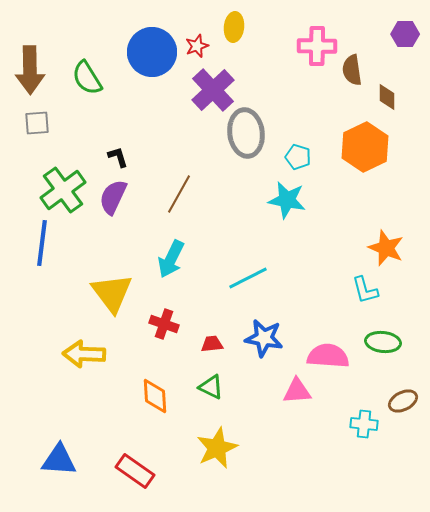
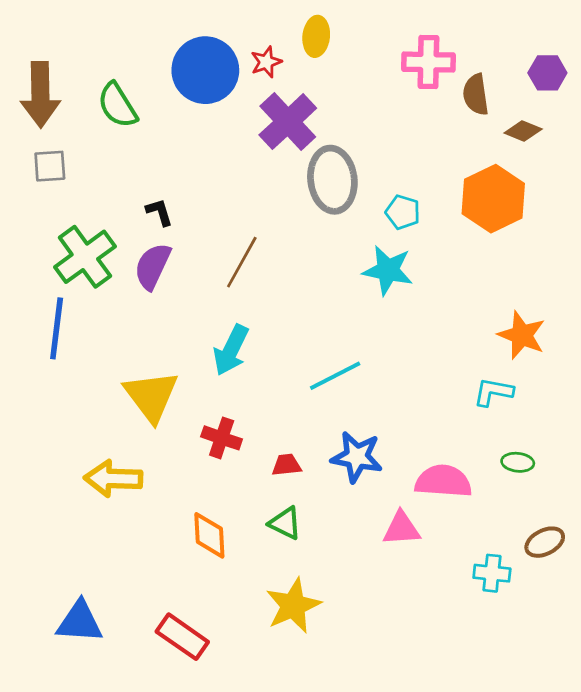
purple hexagon: (405, 34) -> (547, 73), moved
brown diamond: (387, 97) -> (523, 131), turned -68
cyan L-shape: (365, 290) -> (493, 392), turned 116
green ellipse: (383, 342) -> (518, 462), size x0.7

